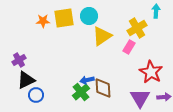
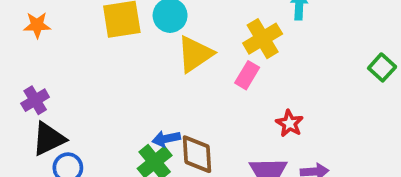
orange star: (43, 21) -> (37, 25), moved
red star: (151, 72) -> (290, 123), size x0.6

